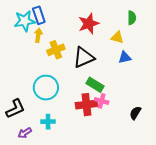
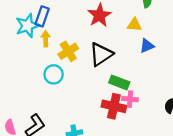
blue rectangle: (39, 15) -> (42, 16), turned 48
cyan circle: (46, 88) -> (54, 74), moved, size x0.7
red cross: (86, 105) -> (114, 106), turned 30

